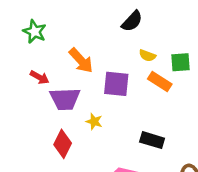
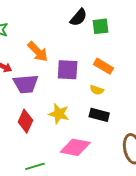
yellow semicircle: (147, 56) -> (97, 90), moved
green square: (180, 62) -> (101, 26), moved
yellow star: (94, 122) -> (59, 114), moved, size x1.5

